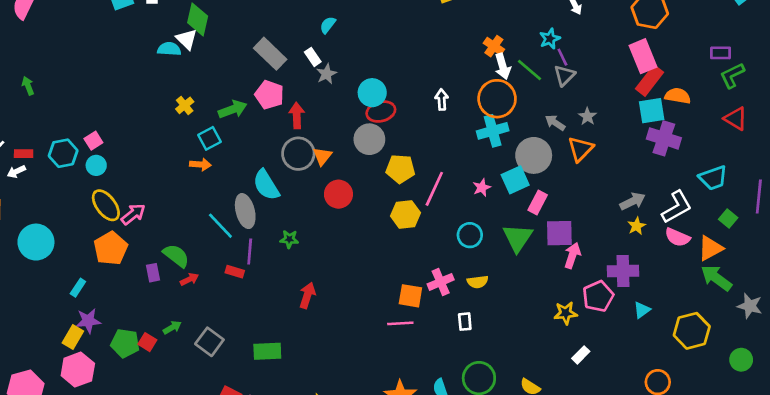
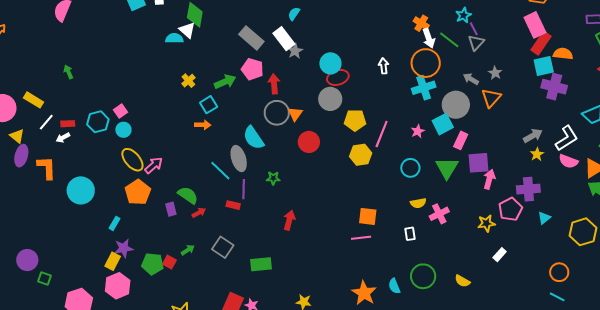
white rectangle: (313, 57) -> (284, 39), size x1.6
pink cross: (441, 282) -> (439, 214), moved
gray square: (209, 342) -> (223, 247), moved

